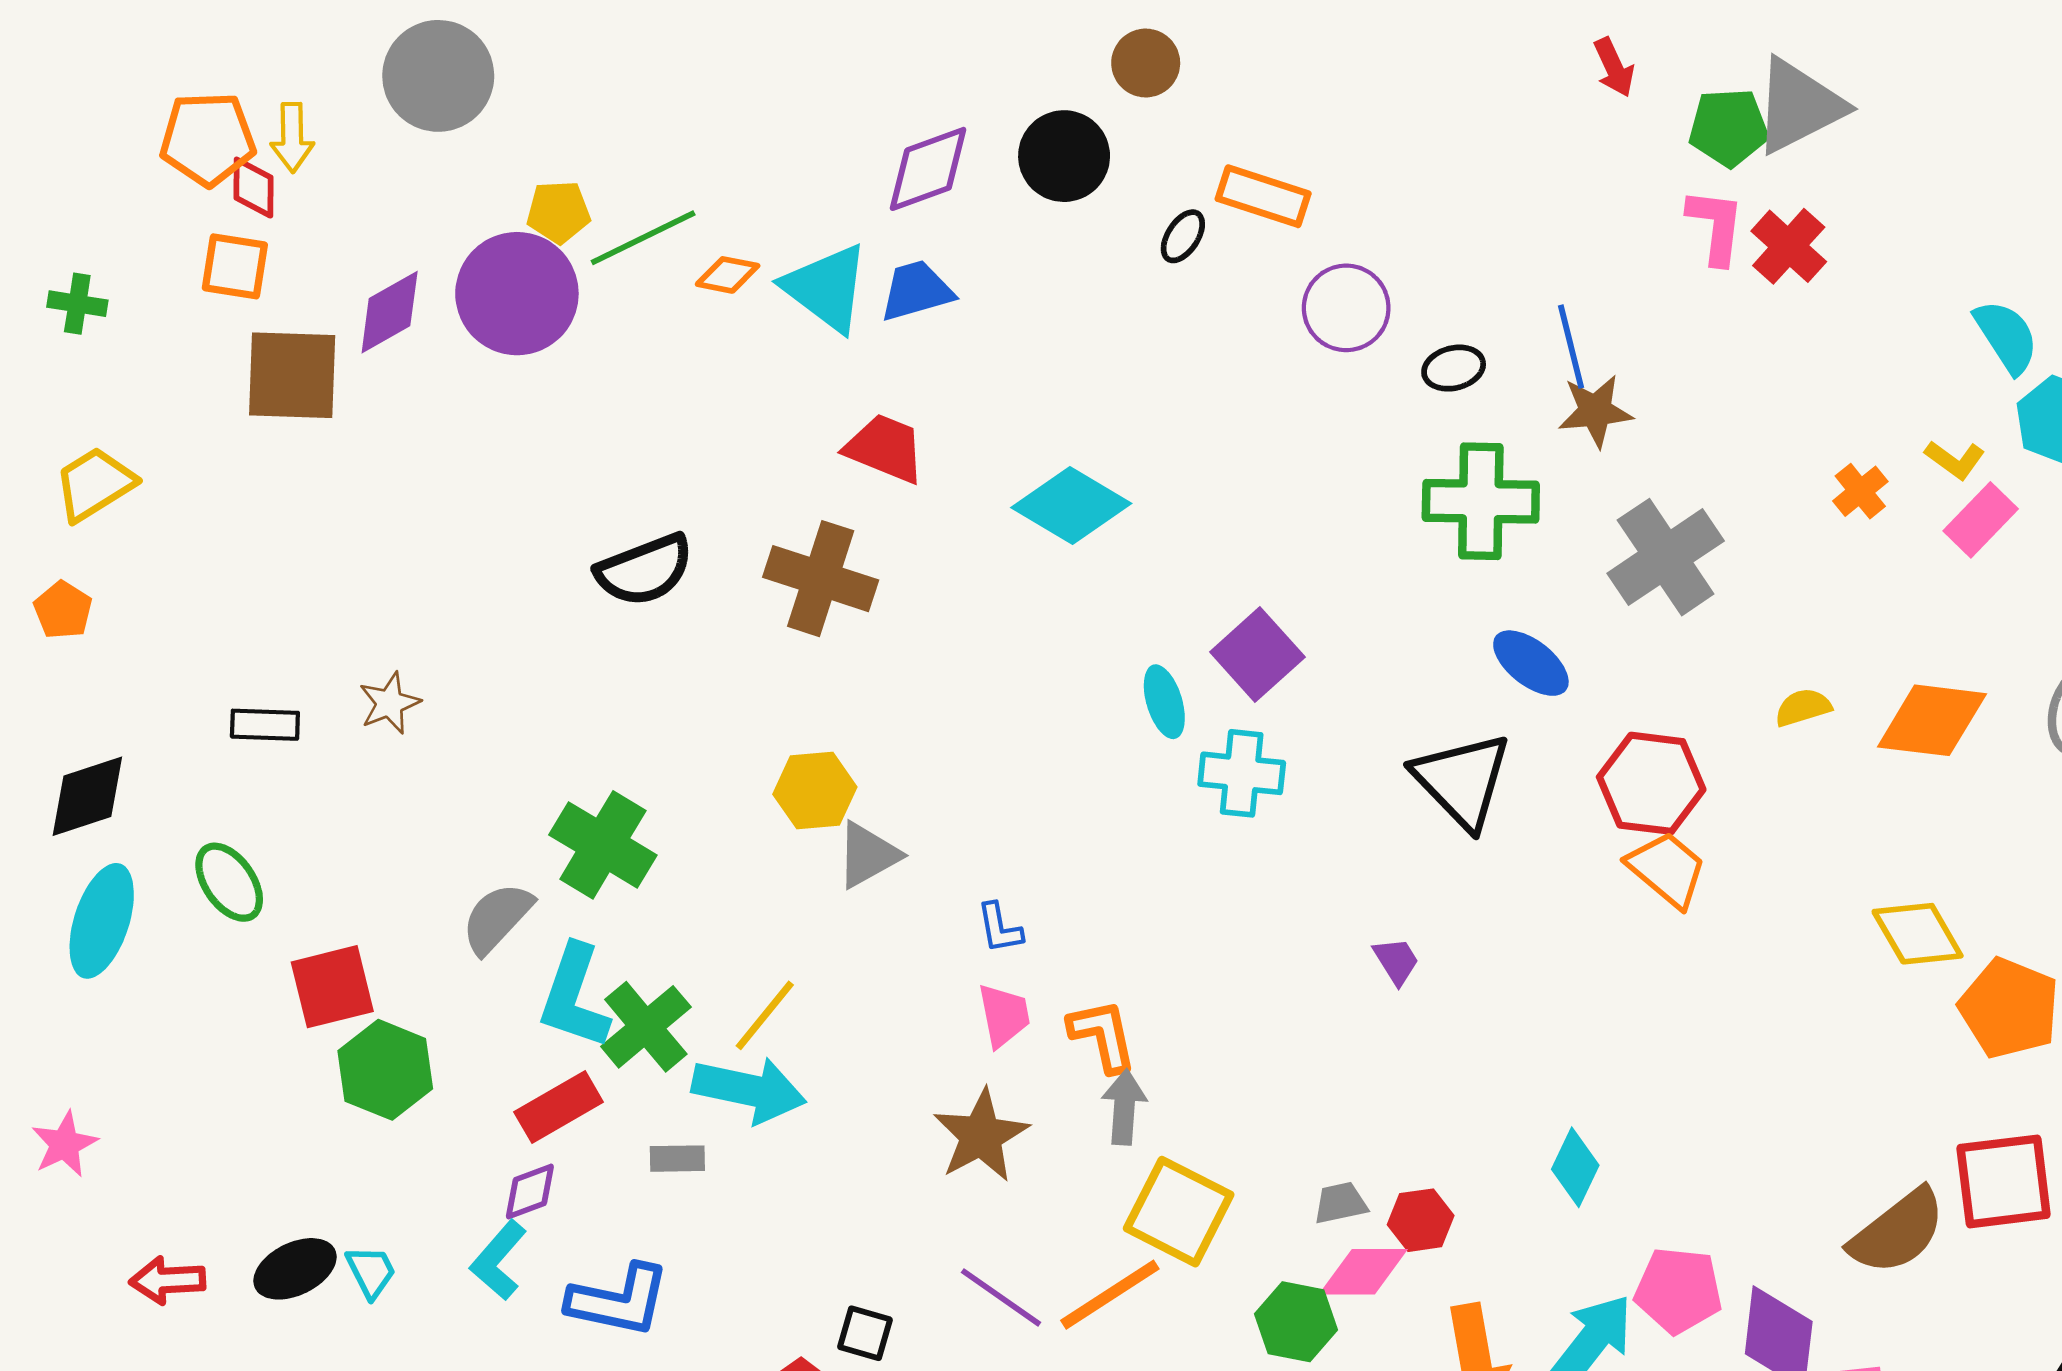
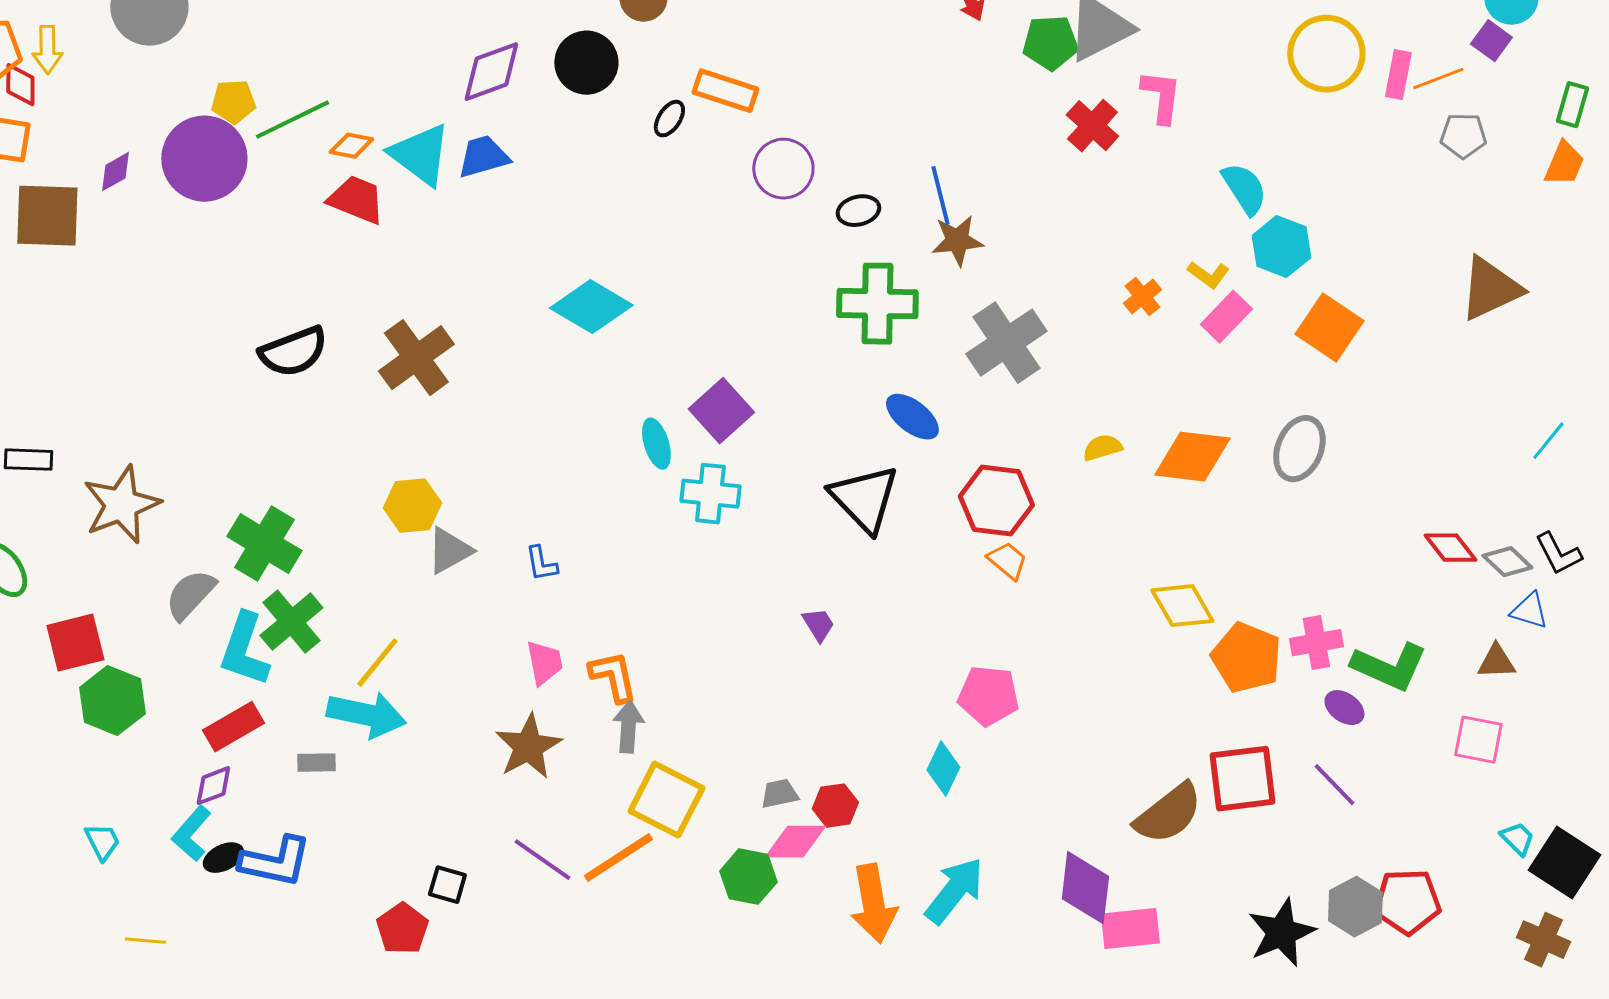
pink L-shape: (1716, 226) -> (1161, 97), moved
purple diamond: (390, 312) -> (115, 172), size x0.7
red trapezoid: (885, 448) -> (356, 200), moved
brown cross: (821, 579) -> (416, 358), turned 36
brown star: (390, 703) -> (121, 505), moved, size x1.8
orange trapezoid: (1667, 869) -> (1007, 561), size x0.7
blue L-shape: (1000, 928) -> (541, 564), moved
green cross: (646, 1027) -> (291, 622), moved
black ellipse: (295, 1269) -> (223, 858), moved, size x0.7
pink pentagon: (1678, 1290) -> (988, 696), moved

